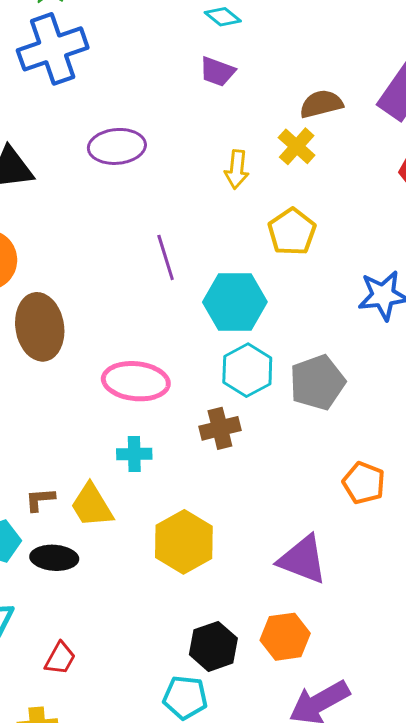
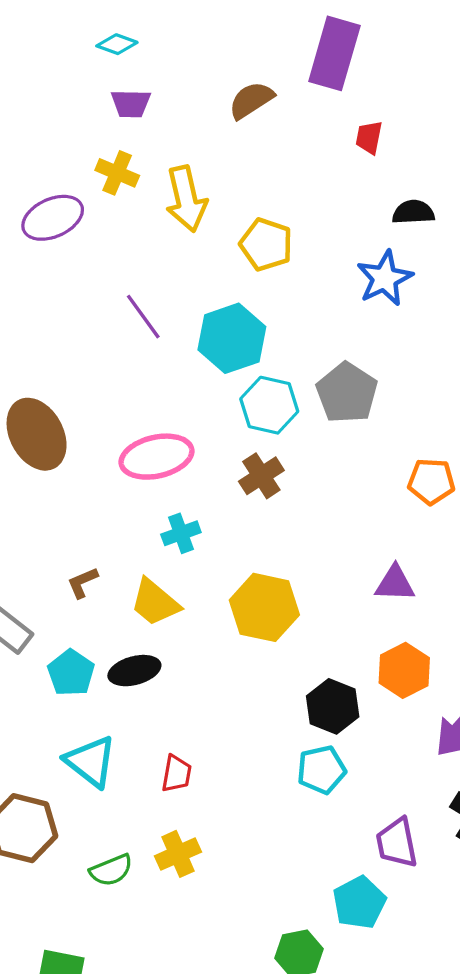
yellow cross: (297, 146) -> (117, 173), moved
yellow arrow: (237, 169) -> (186, 199), size x1.5
brown L-shape: (40, 499) -> (82, 583), moved
purple triangle: (303, 560) -> (395, 583), size x0.7

